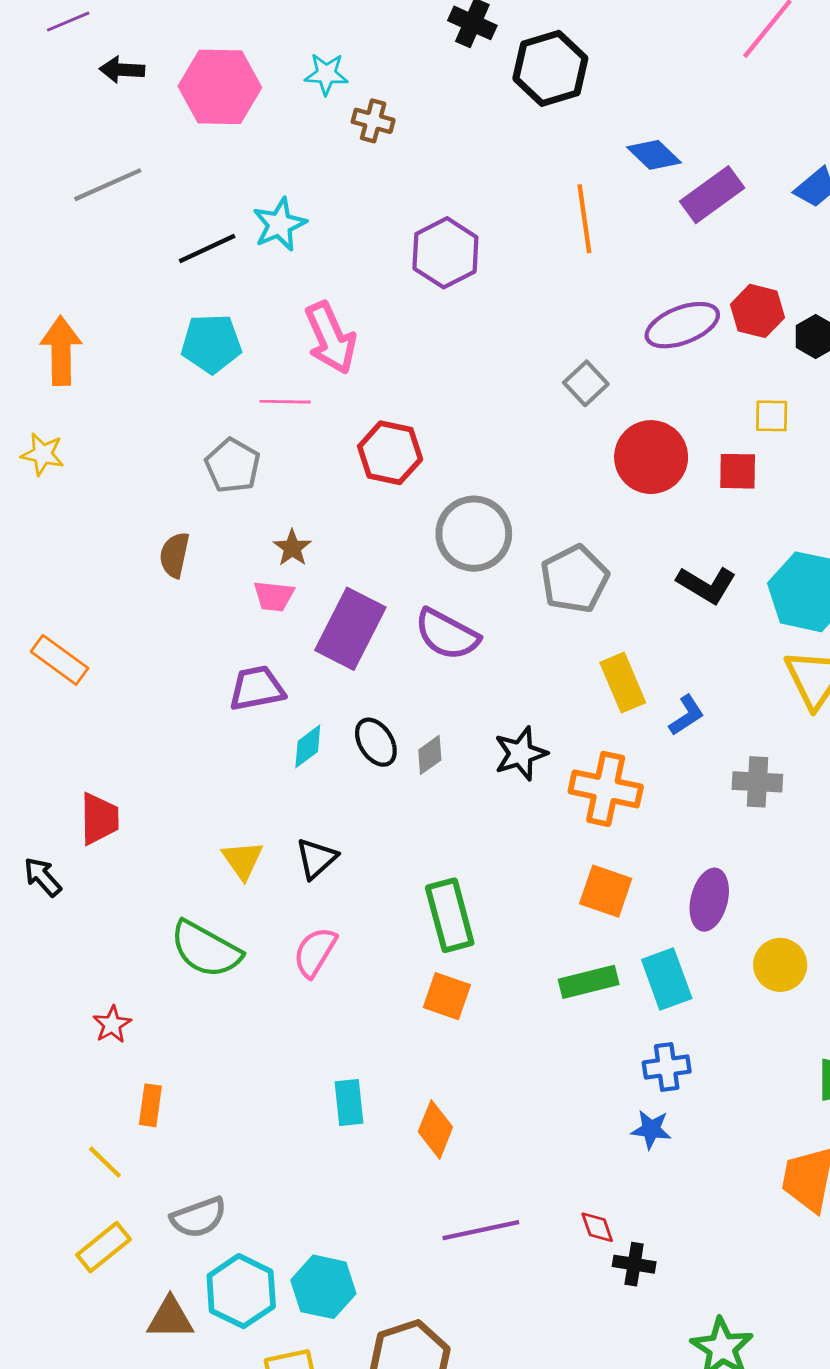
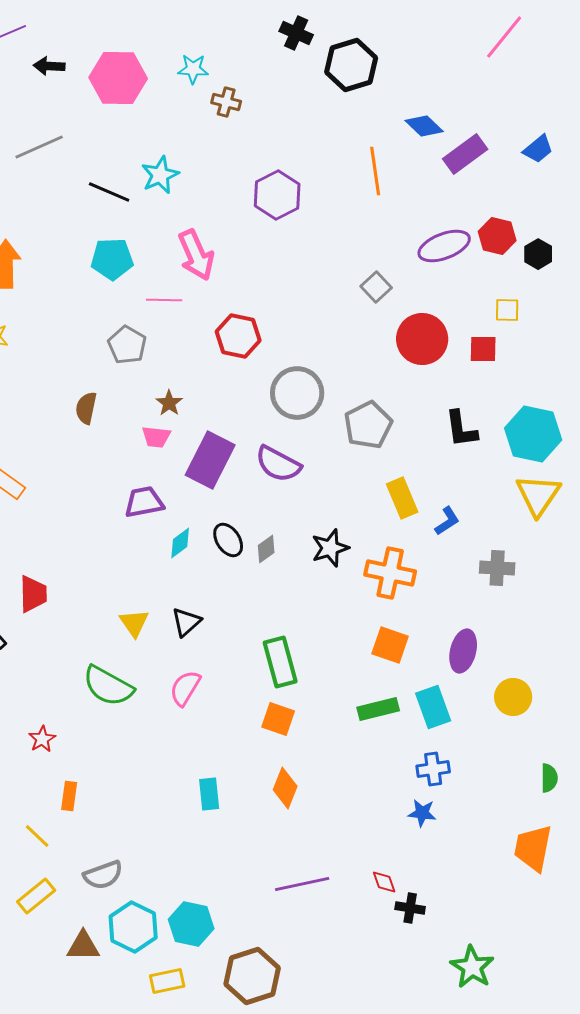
black line: (207, 249) -> (109, 192), turned 48
black L-shape: (706, 585) -> (461, 429), turned 51
orange diamond: (435, 1129) -> (285, 788), moved

